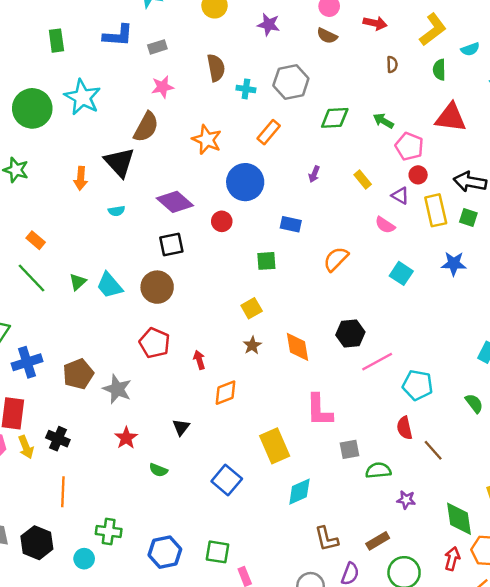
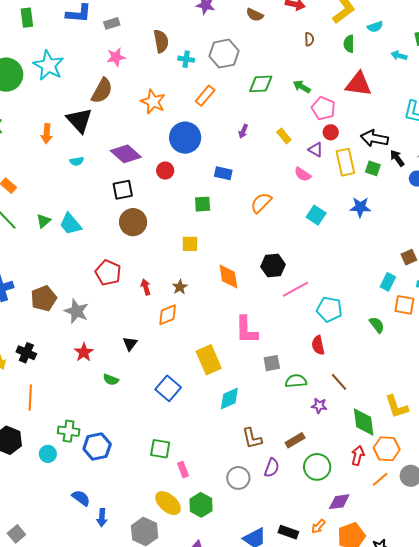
brown circle: (157, 287) -> (133, 222), moved
yellow square: (252, 308) -> (190, 244), turned 30
brown star: (252, 345) -> (180, 287), moved
brown line: (433, 450) -> (339, 382), moved
blue hexagon: (165, 552) -> (97, 447), moved

